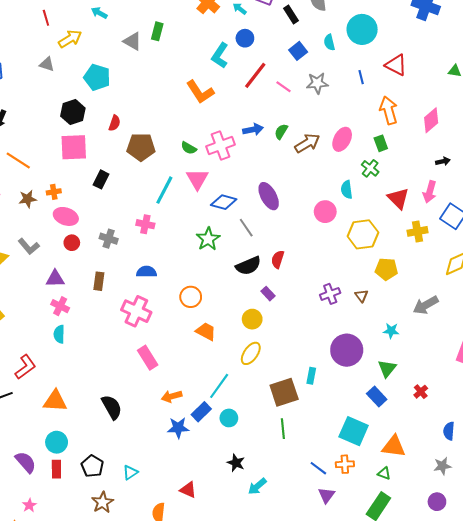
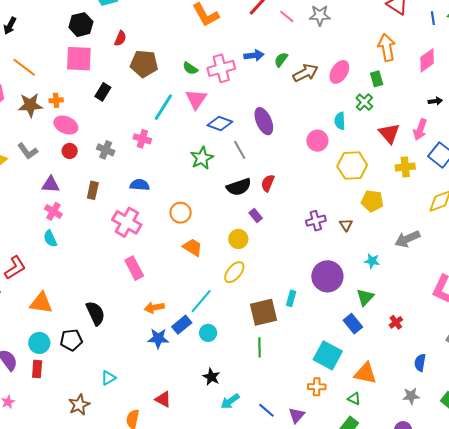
blue line: (361, 77) -> (433, 18), moved
brown star: (28, 199) -> (30, 105), size x1.4
cyan semicircle: (59, 334) -> (50, 239), turned -30
black pentagon: (92, 466) -> (71, 340), moved, turned 30
blue line: (318, 468) -> (266, 410), moved

